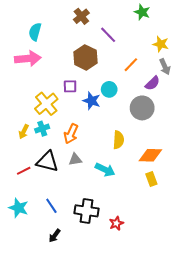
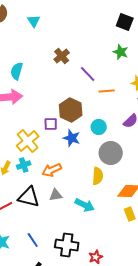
brown hexagon: (85, 57) -> (71, 110), moved
orange line: (131, 65) -> (107, 91), moved, turned 42
cyan circle: (109, 89) -> (99, 127), moved
gray circle: (142, 108) -> (111, 153), moved
orange arrow: (71, 134) -> (52, 170), turned 42

